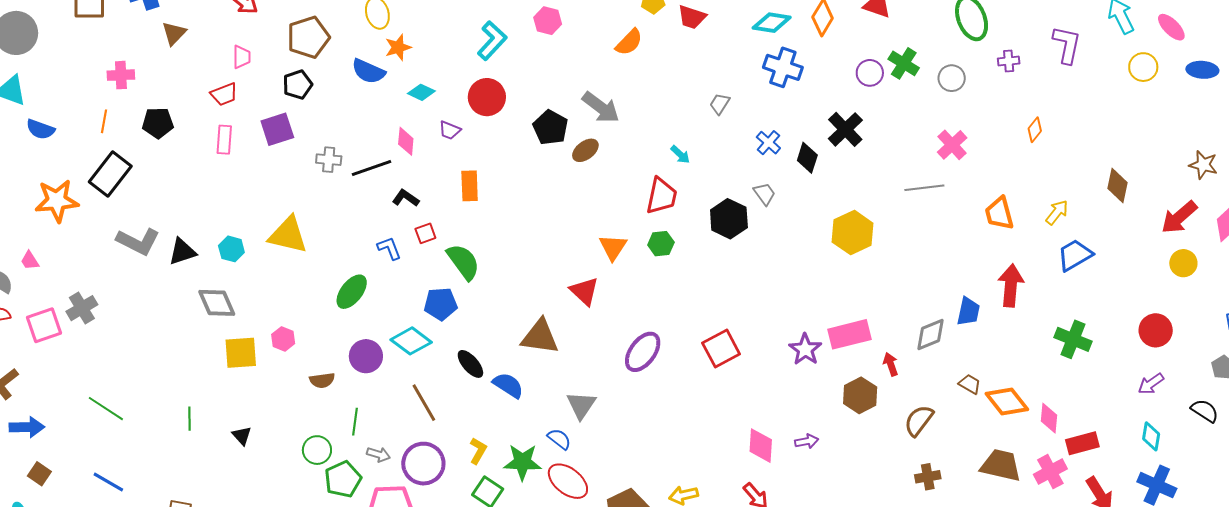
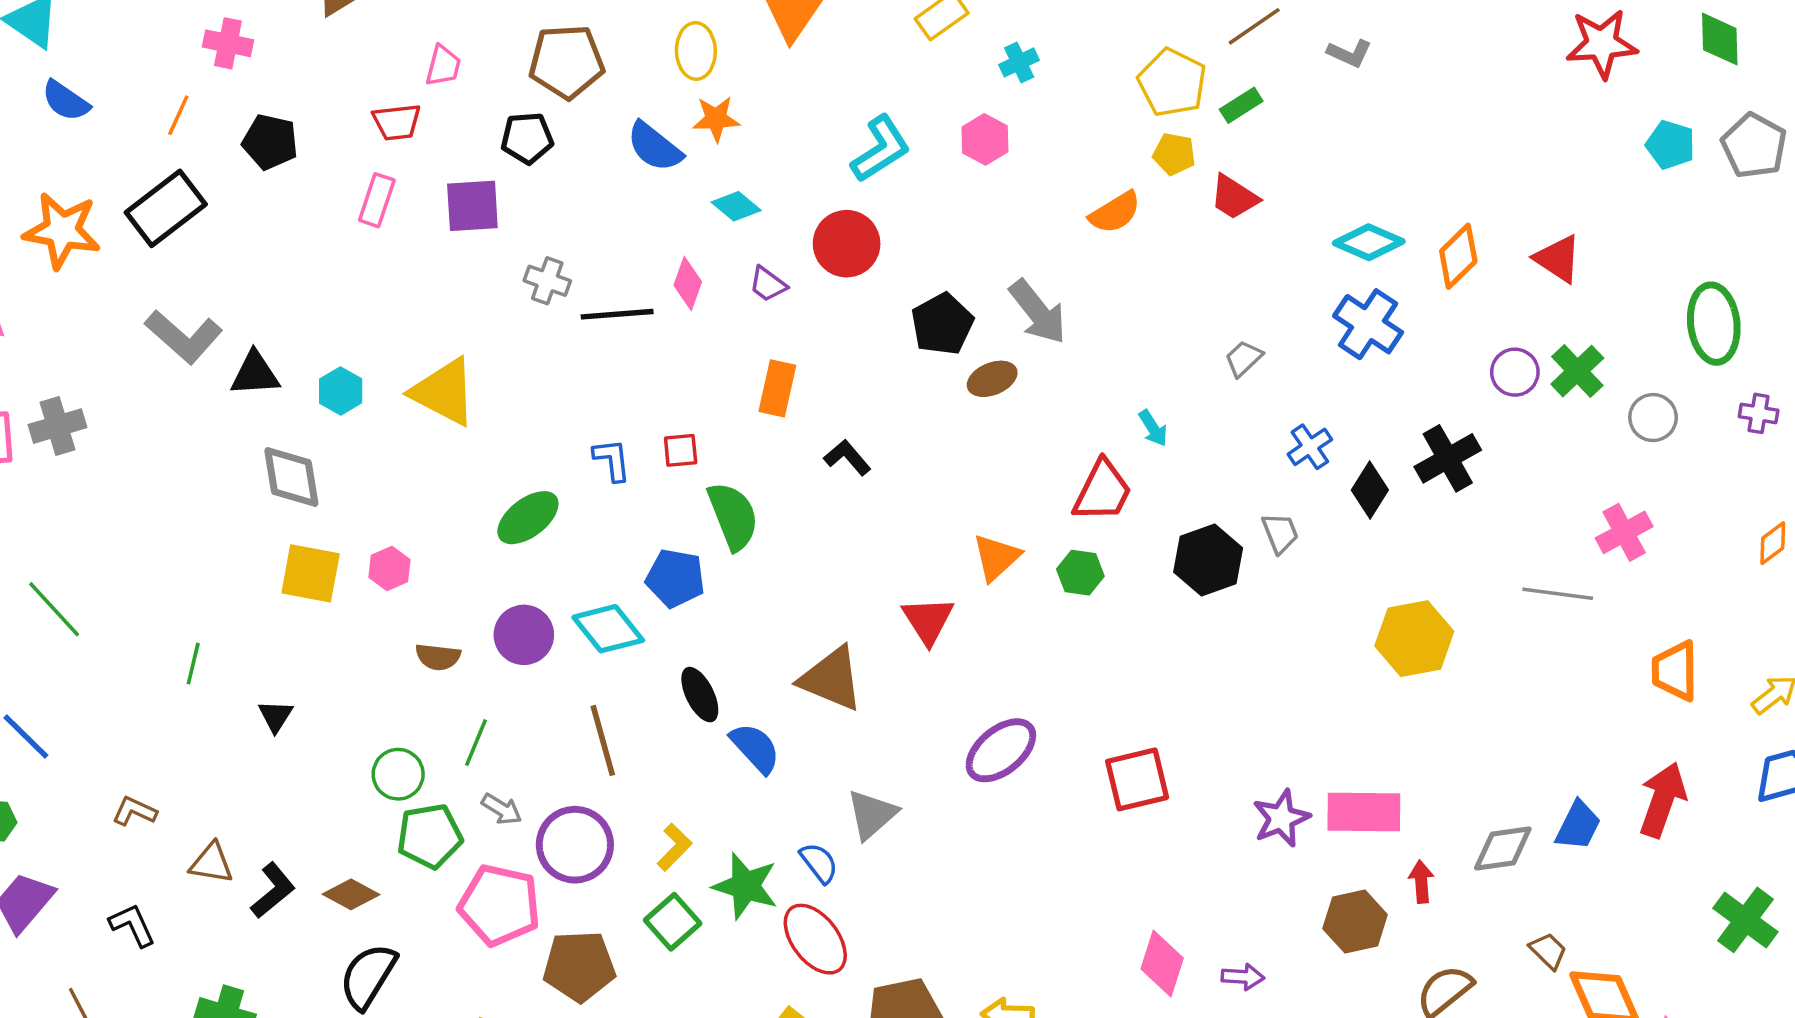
black L-shape: (406, 198) -> (847, 458), moved

